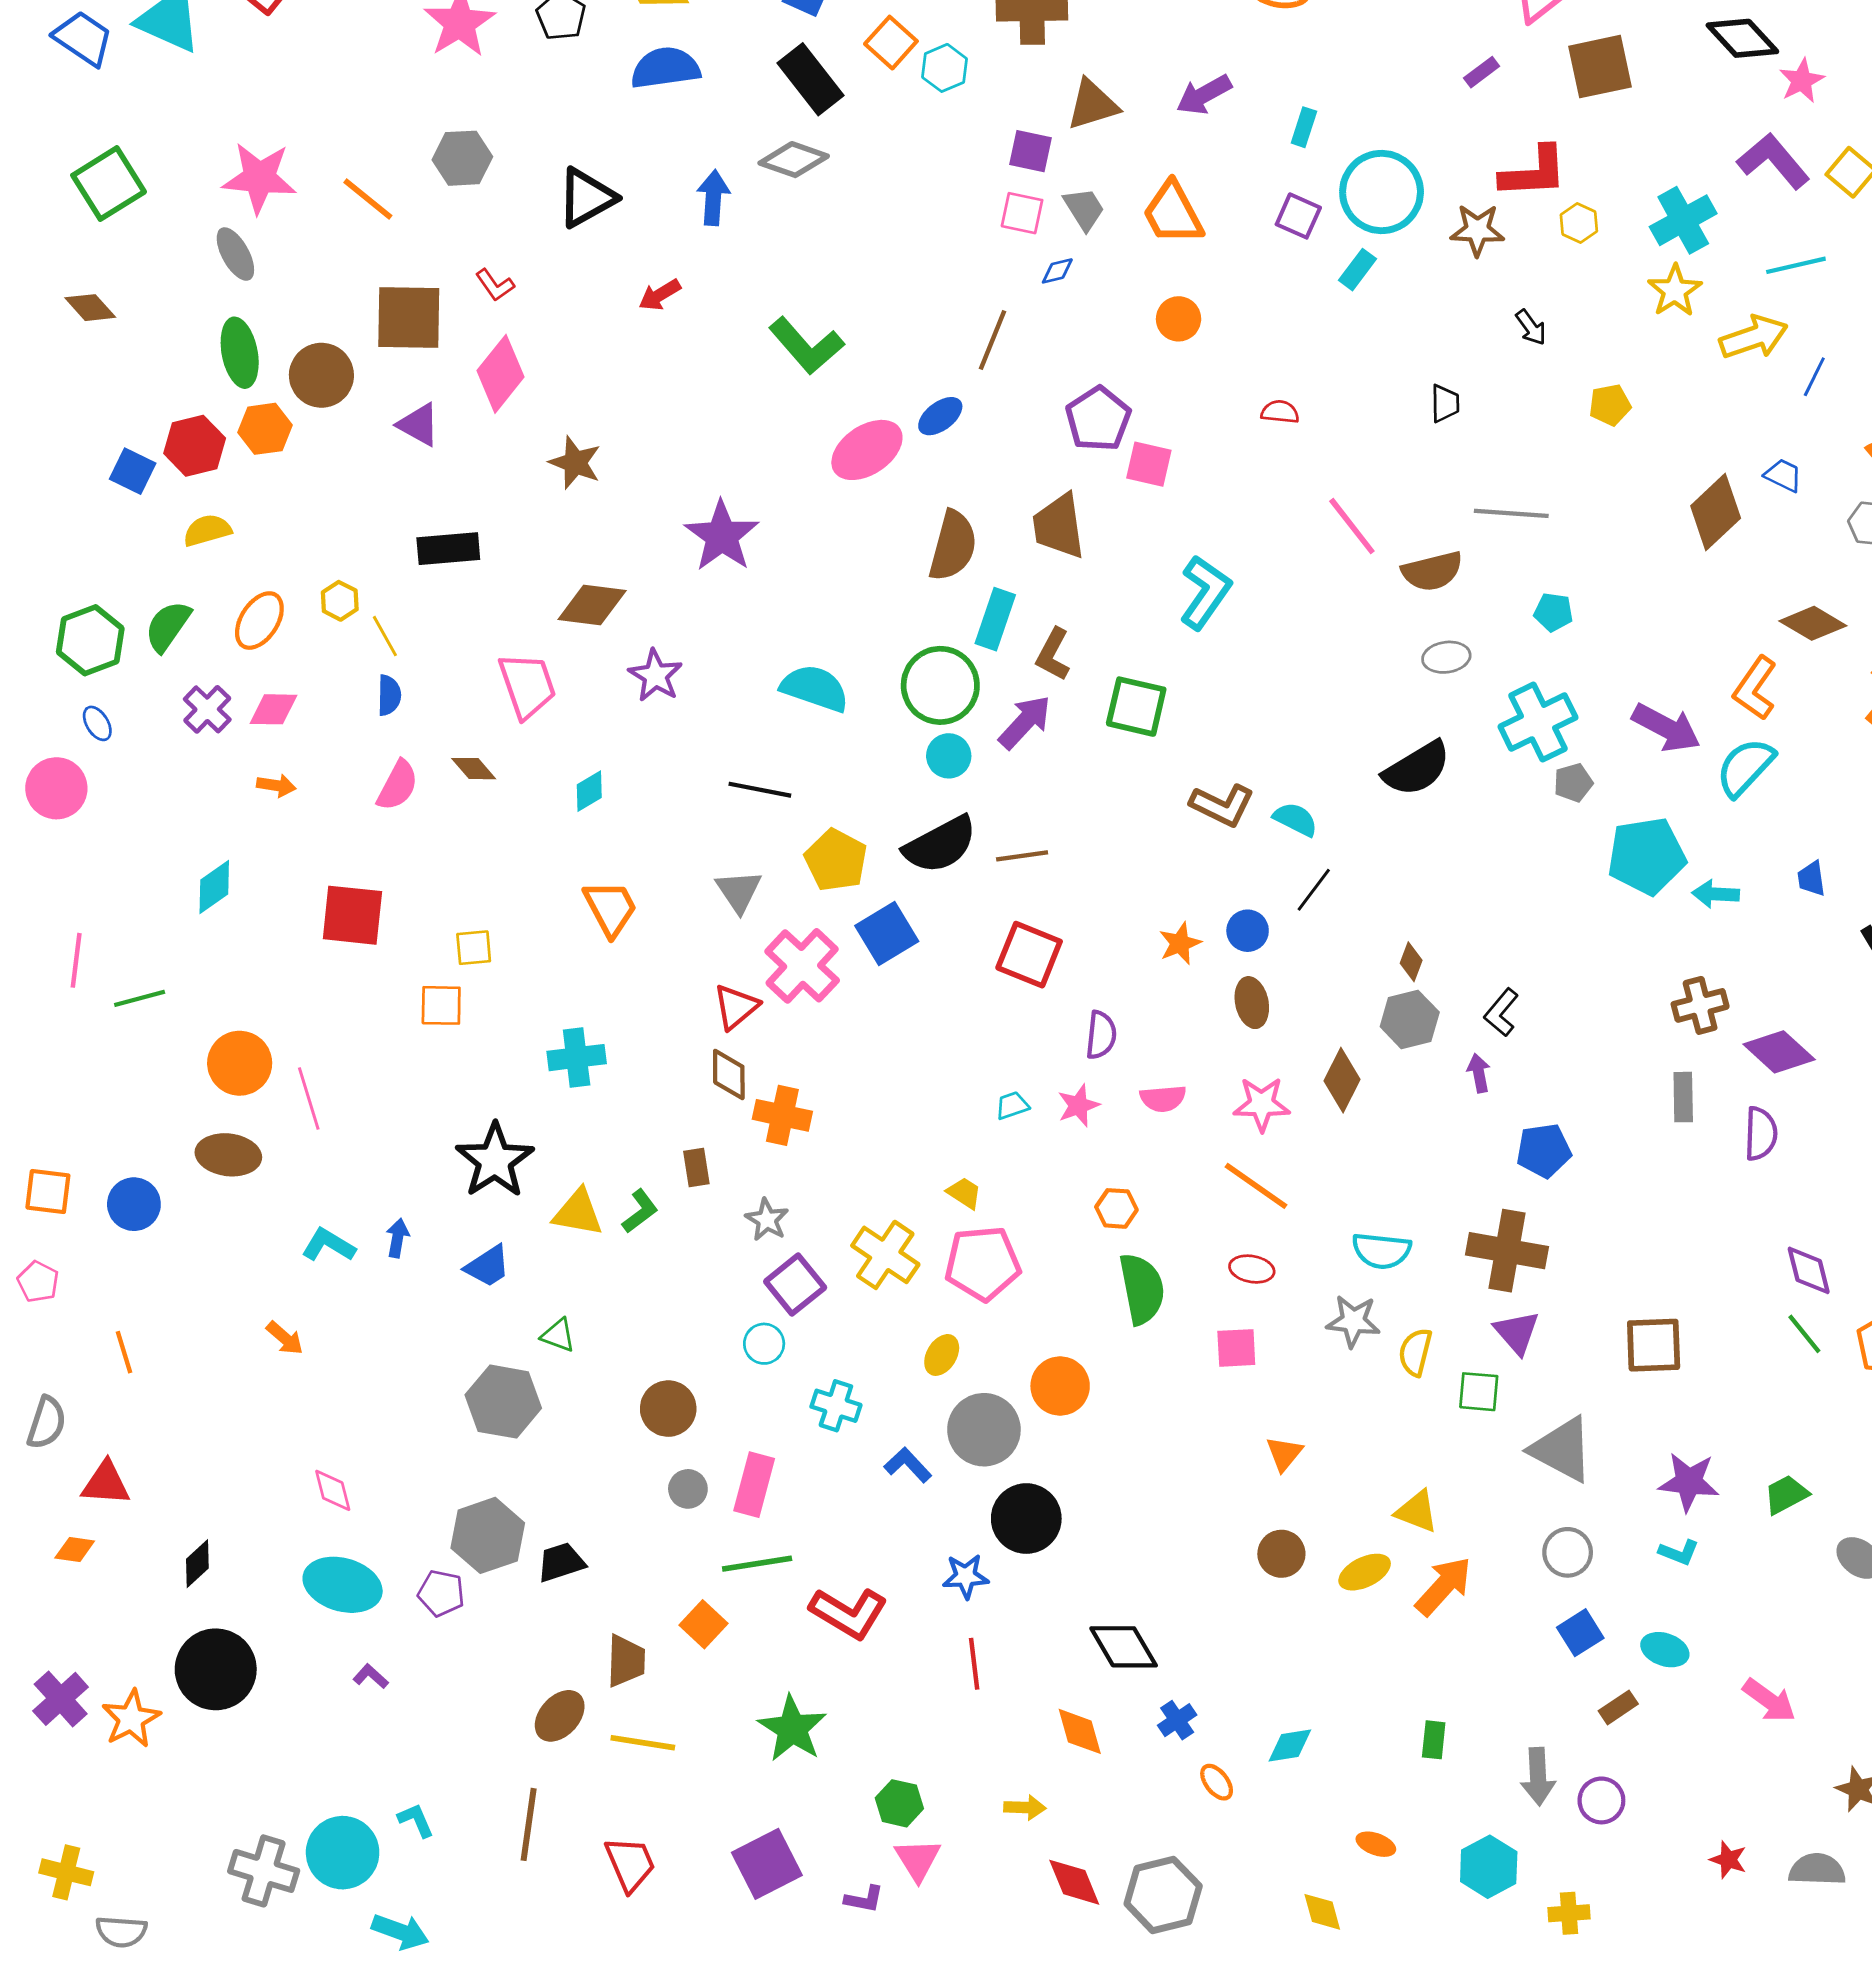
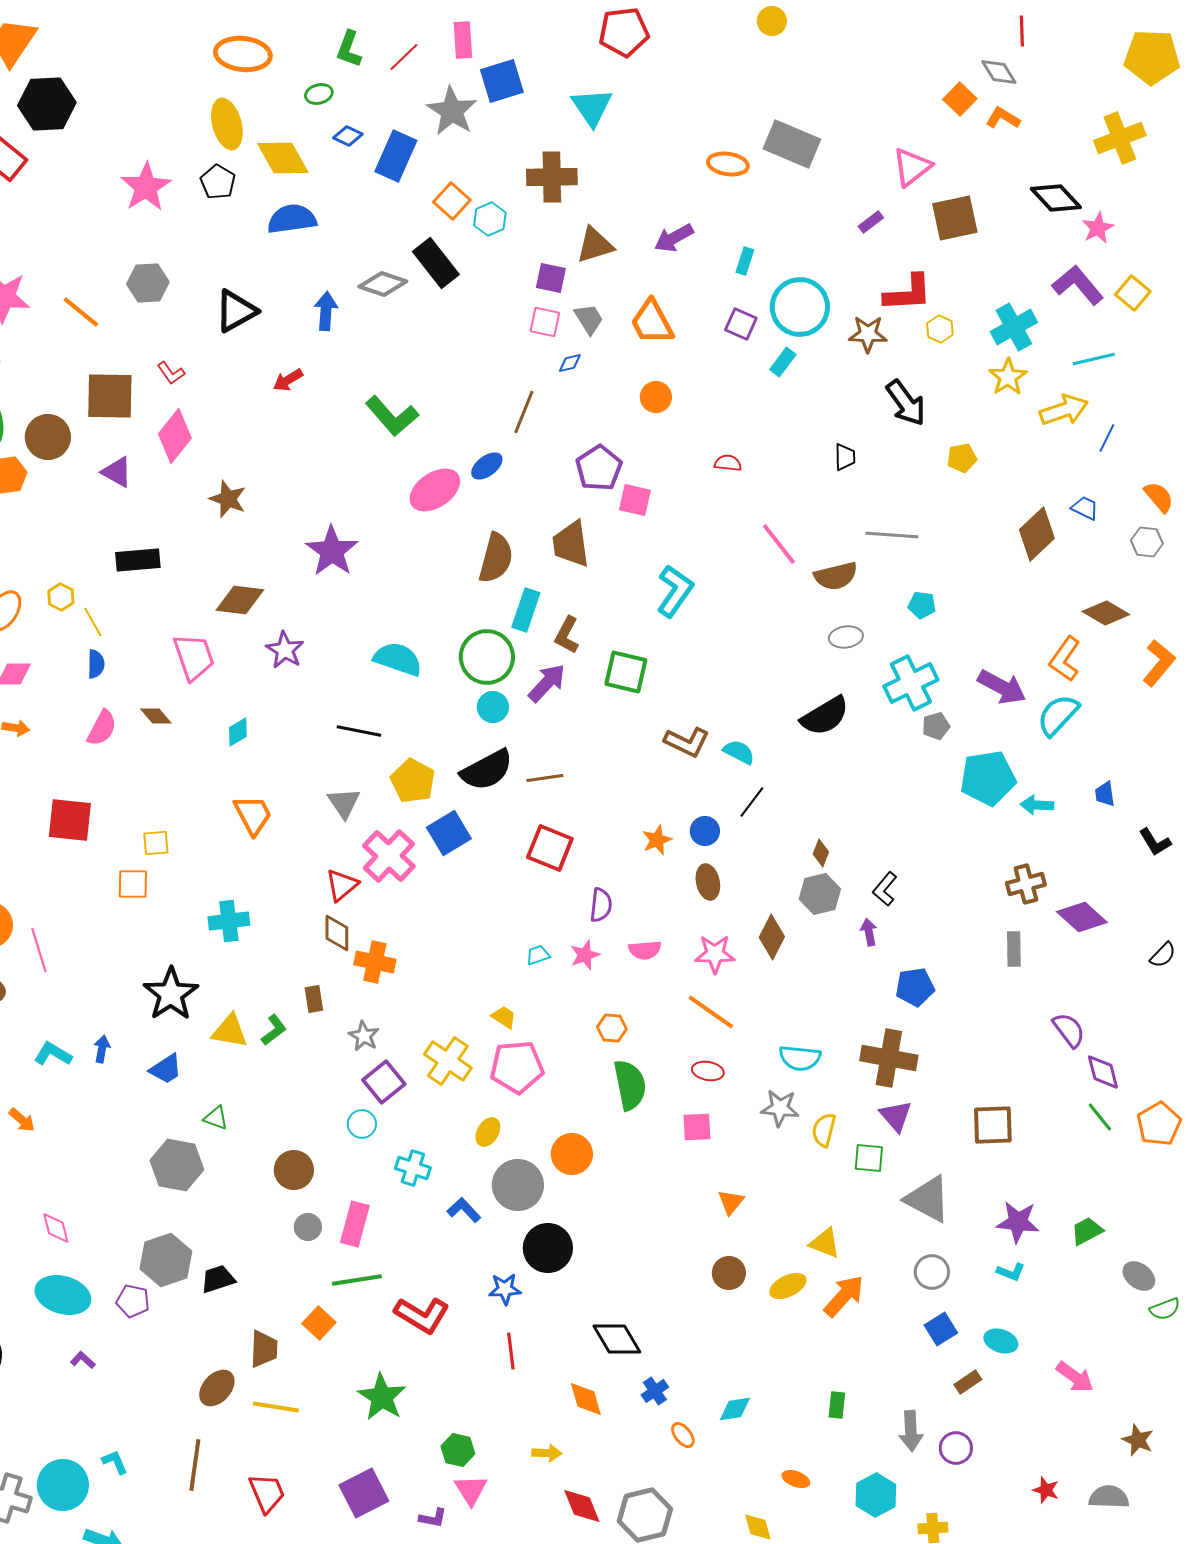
black rectangle: (811, 79) -> (436, 263), moved
black arrow: (1531, 327) -> (906, 403), size x1.8
purple semicircle: (1761, 1134) -> (1069, 1030), moved, turned -39

